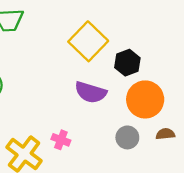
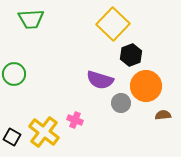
yellow square: (88, 41) -> (113, 24), moved
gray circle: (127, 137) -> (121, 103), moved

